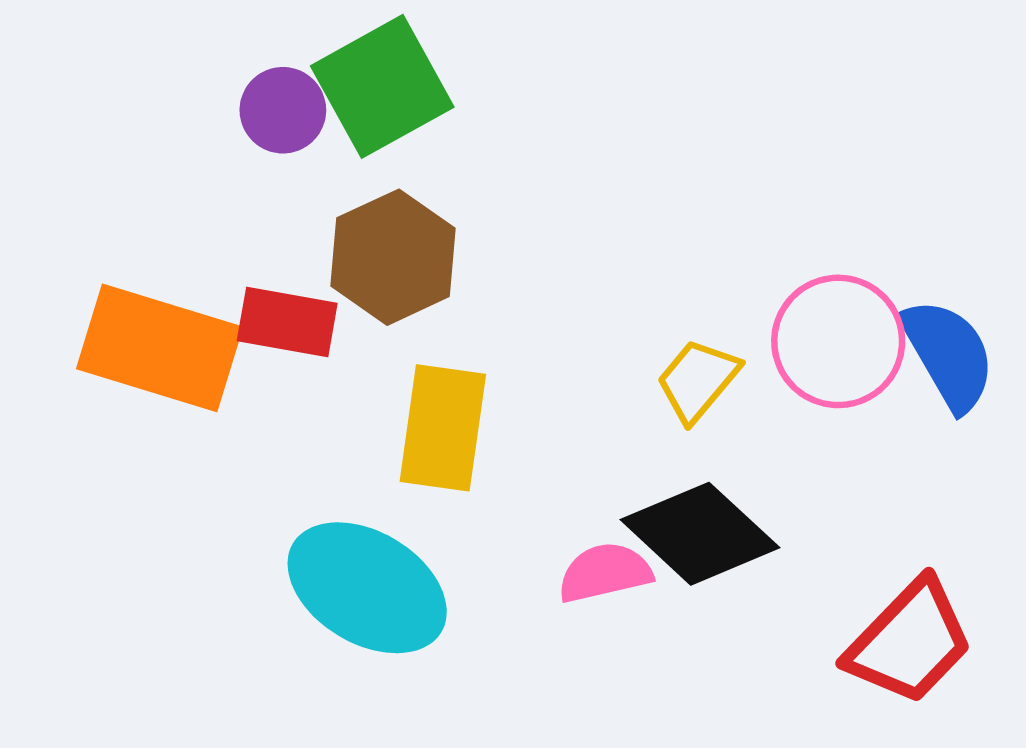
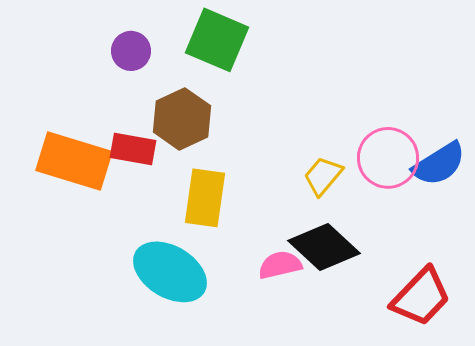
green square: (382, 86) -> (217, 40), moved, turned -38
blue semicircle: (948, 354) -> (439, 164), turned 88

